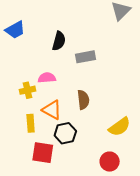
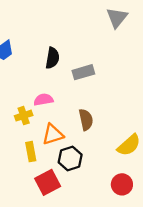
orange triangle: (52, 110) -> (53, 134), turned -40
red square: (43, 153) -> (48, 182), turned -30

